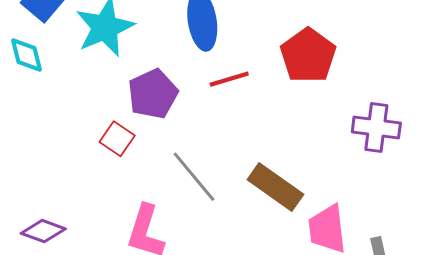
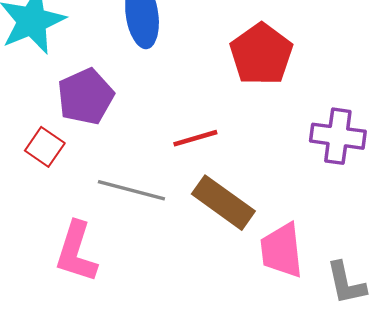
red line: (229, 79) -> (195, 138), moved
gray line: (194, 177) -> (131, 190), turned -36

